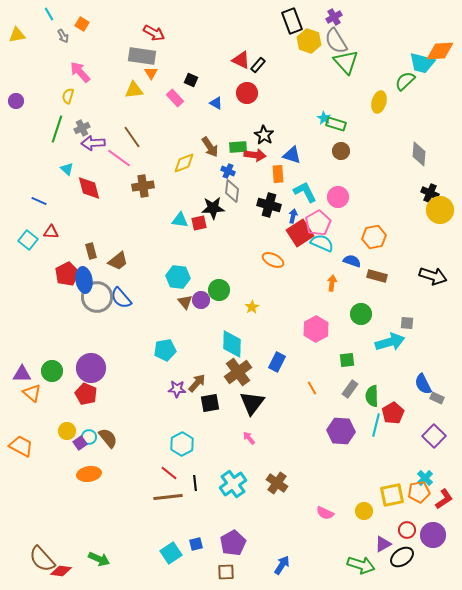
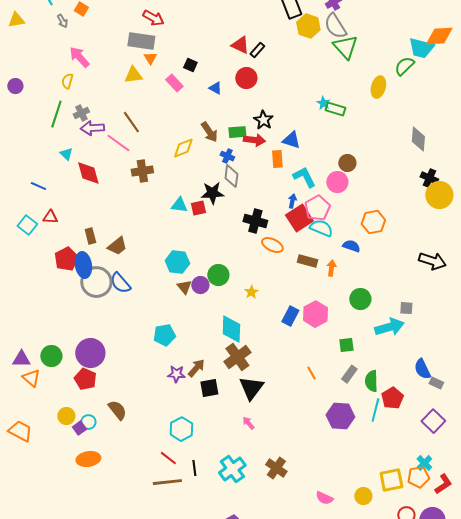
brown circle: (341, 151) -> (347, 163), moved
black cross: (269, 205) -> (255, 221), moved
brown rectangle: (377, 276) -> (307, 261), moved
blue rectangle: (277, 362) -> (290, 316), moved
brown semicircle: (108, 438) -> (117, 410), moved

